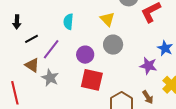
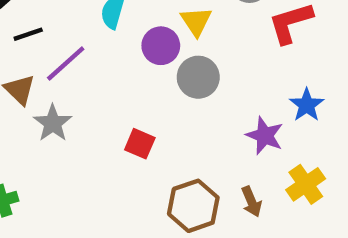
purple circle: (85, 55) -> (161, 46), moved
red square: (92, 80) -> (140, 144), size x0.6

